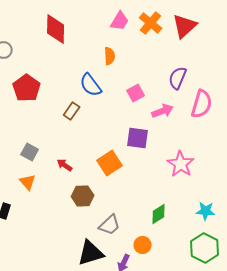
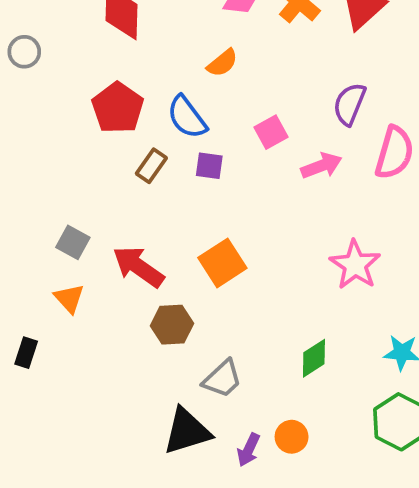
orange semicircle: (110, 56) -> (222, 63), turned 54
red pentagon: (27, 88) -> (118, 108), moved
purple square: (138, 138) -> (209, 166), moved, size x0.7
red arrow: (65, 165) -> (138, 267), size x1.8
orange circle: (143, 245) -> (292, 437), moved

